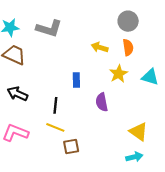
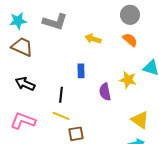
yellow arrow: (100, 47) -> (93, 39), moved
orange semicircle: (128, 47) -> (130, 40), turned -42
yellow star: (119, 74) -> (128, 80), moved, turned -30

